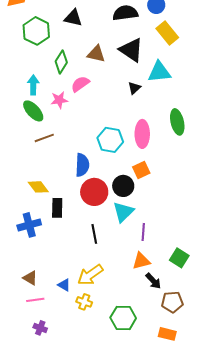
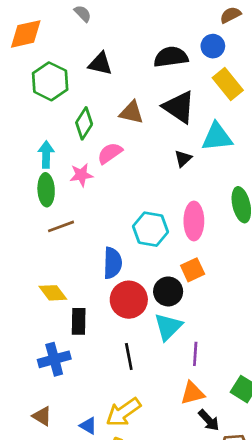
green ellipse: (33, 111) -> (46, 190), turned 40
blue cross: (29, 225) -> (54, 359), moved

